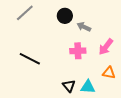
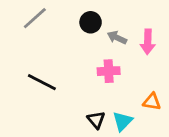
pink arrow: (106, 47) -> (148, 42), moved, turned -36
cyan triangle: (88, 87) -> (123, 121), turned -49

